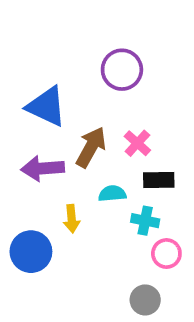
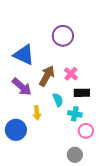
purple arrow: (43, 168) -> (22, 87), turned -135
cyan semicircle: (112, 194) -> (58, 100), turned 72

